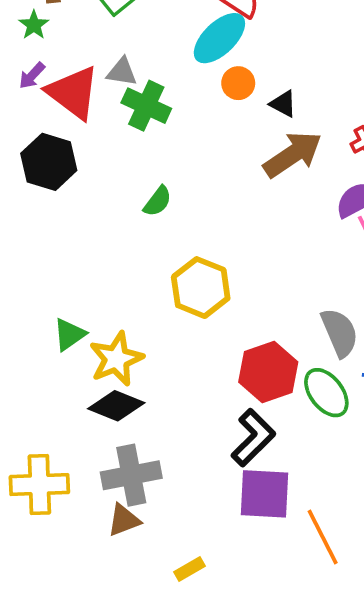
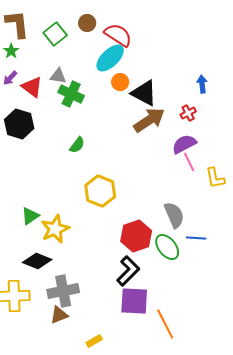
red triangle: (73, 93) -> (32, 87), size x0.7
black triangle: (283, 104) -> (144, 93), size x1.8
black diamond: (116, 406) -> (37, 261), moved

